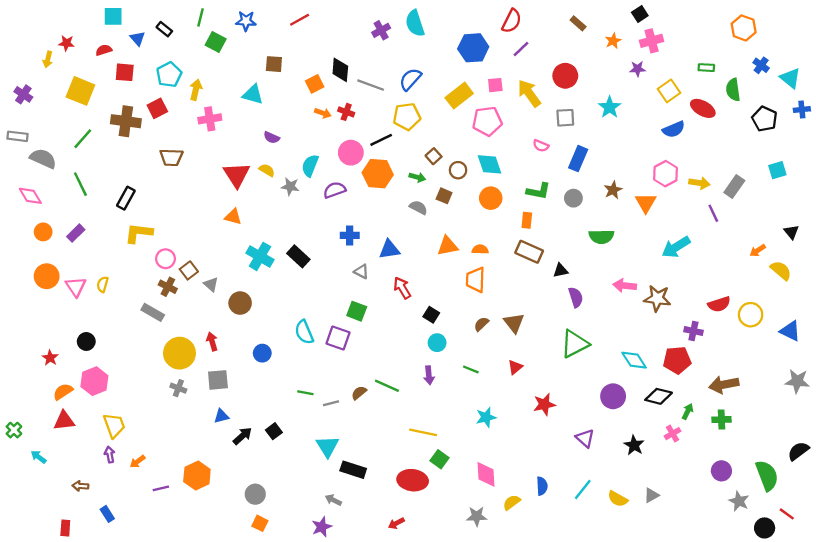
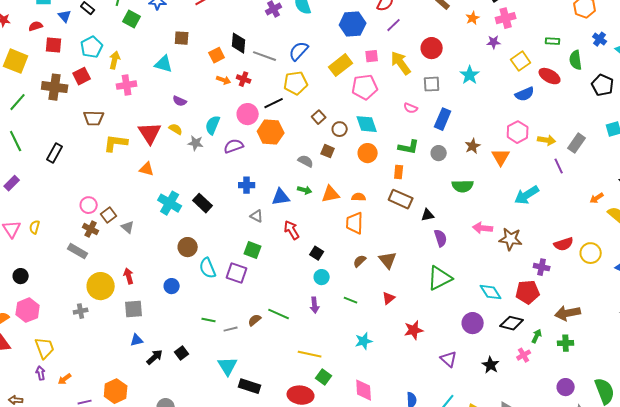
green arrow: (417, 177) -> (305, 190), moved
yellow L-shape: (139, 233) -> (116, 143), moved
brown circle: (240, 303) -> (188, 247), moved
gray cross: (178, 388) -> (81, 311), moved, turned -32

